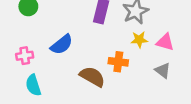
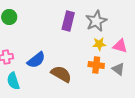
blue semicircle: (62, 45) -> (36, 60), moved
orange cross: (118, 62) -> (96, 65), moved

